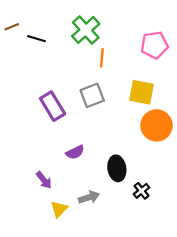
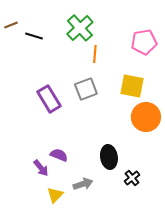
purple semicircle: (75, 152) -> (59, 155), moved, turned -132

